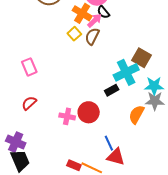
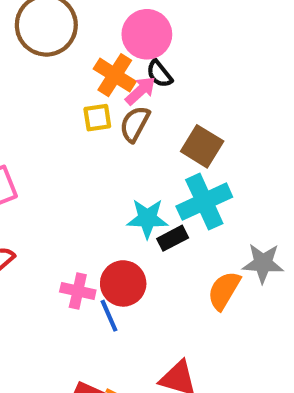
yellow square: (74, 34) -> (97, 118), turned 32
brown square: (142, 58) -> (202, 146), moved
cyan star: (154, 86) -> (147, 218), moved
blue line: (109, 143) -> (109, 316), moved

